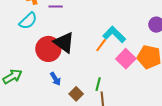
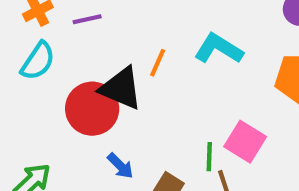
orange line: (101, 45) -> (158, 63), moved
pink square: (126, 59) -> (245, 142), moved

